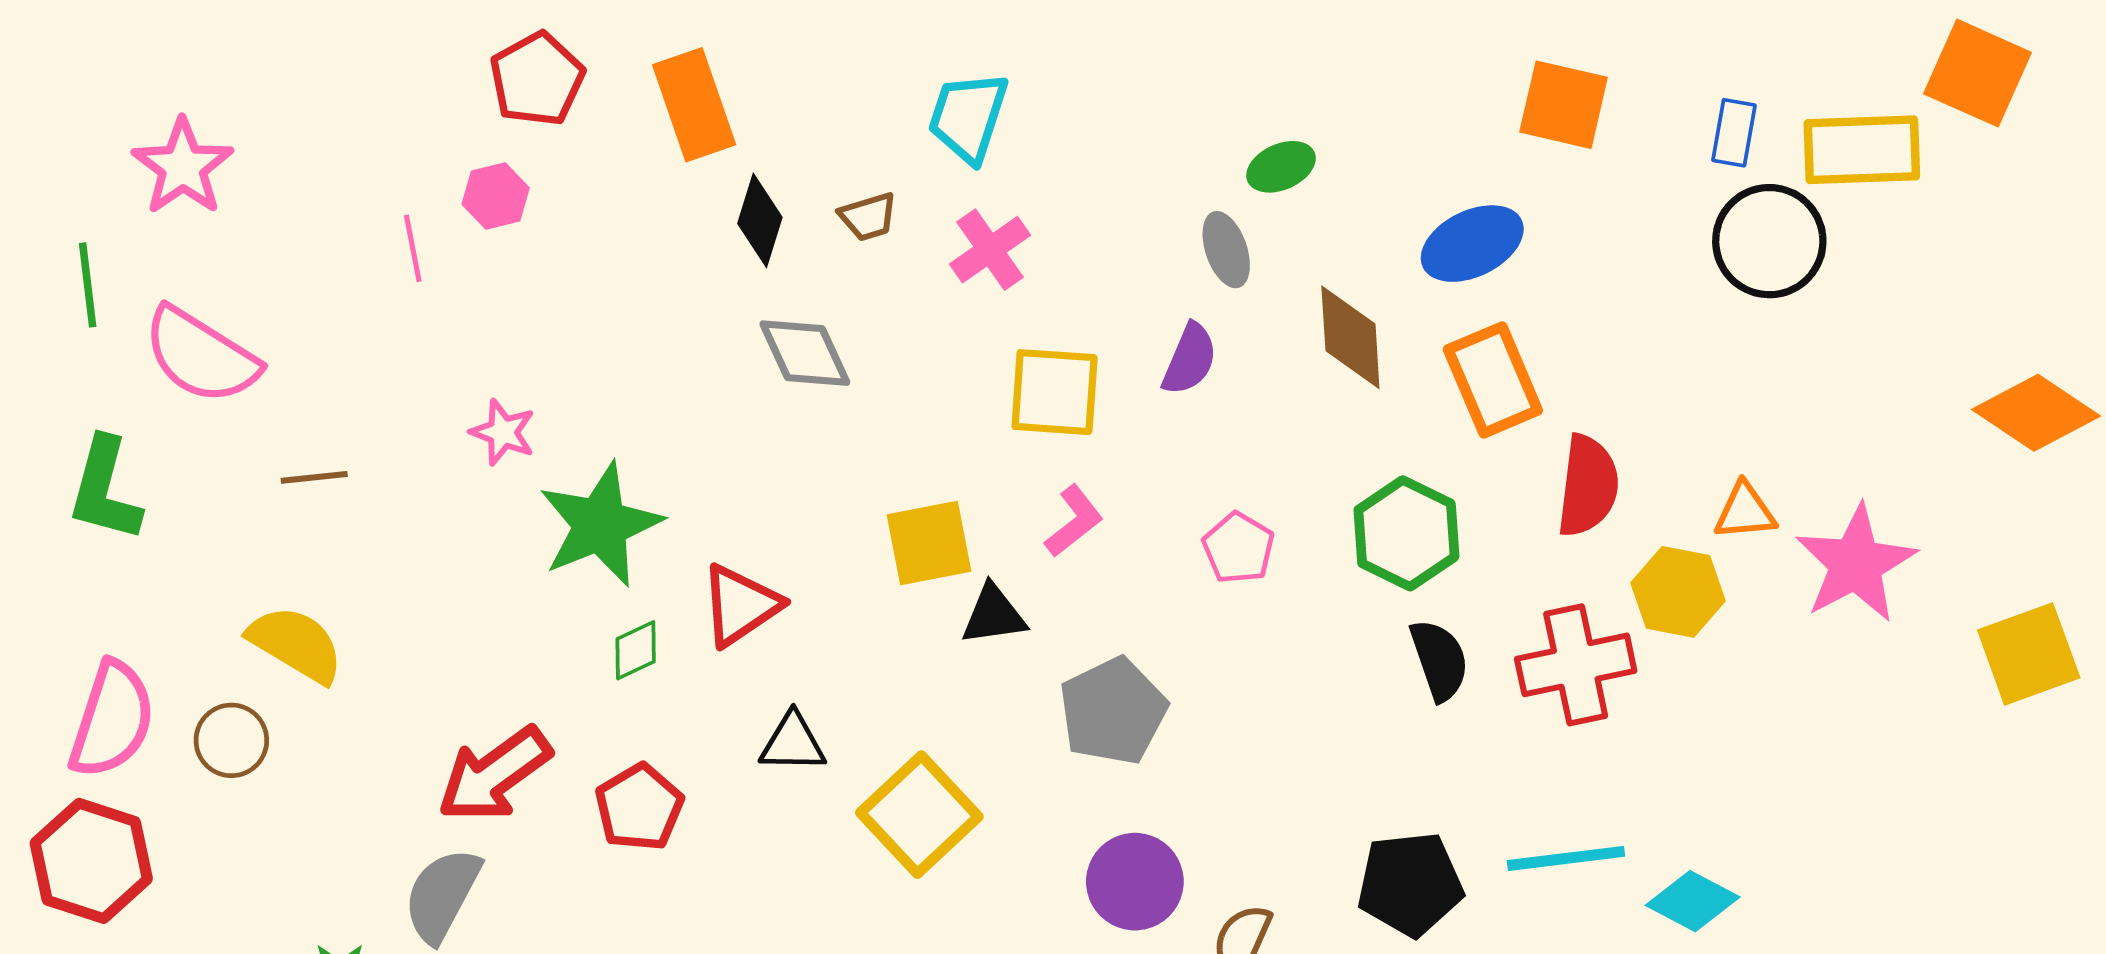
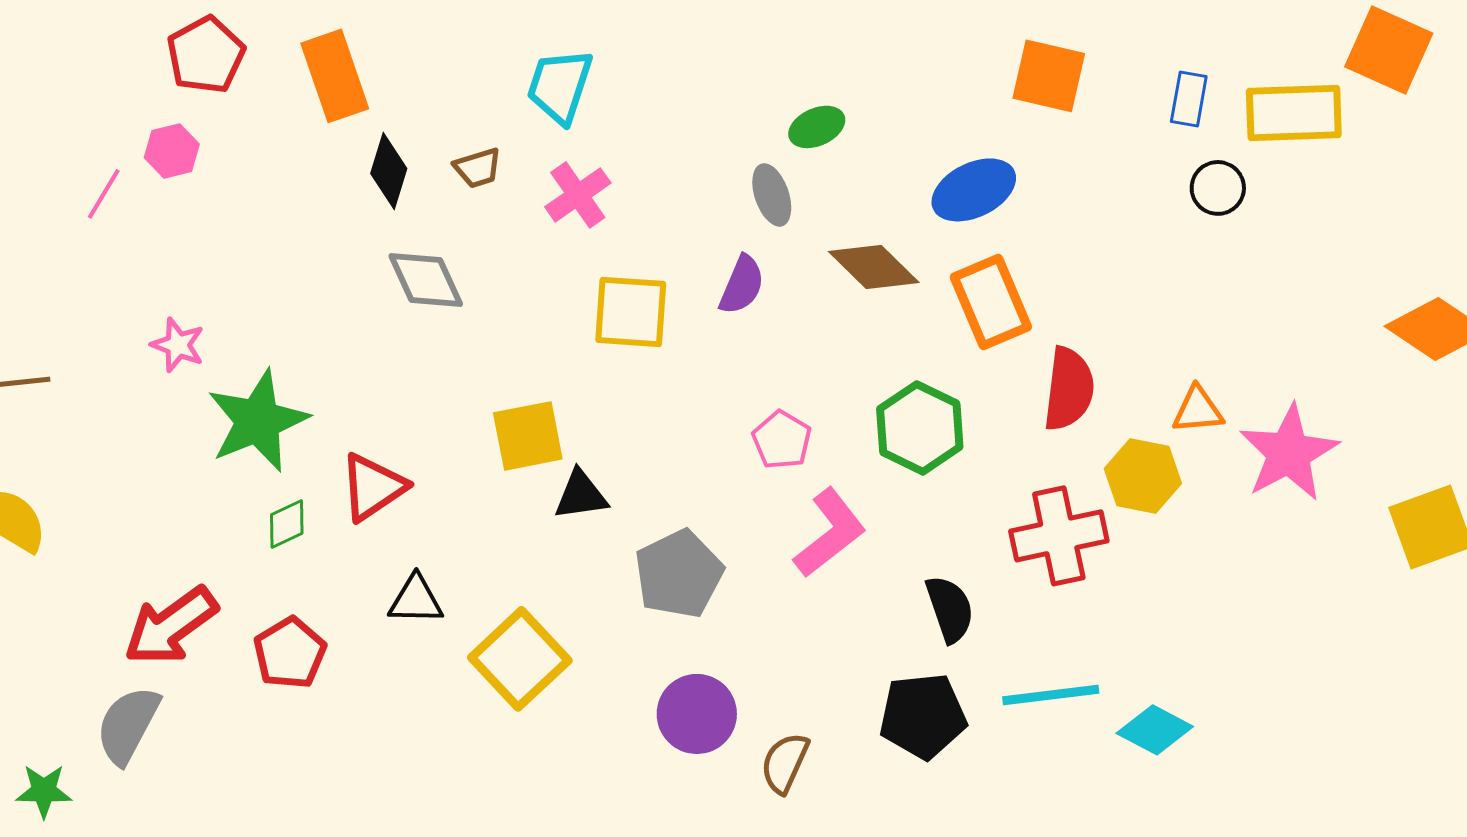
black circle: (1769, 241) -> (1218, 188), size x0.6
pink line: (413, 248) -> (104, 194), turned 42
brown diamond: (1350, 337) -> (874, 267), turned -42
pink L-shape: (1074, 521) -> (830, 533), moved, size x1.5
black semicircle: (1439, 660) -> (950, 609), moved

